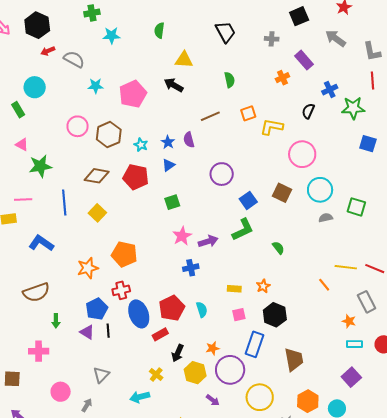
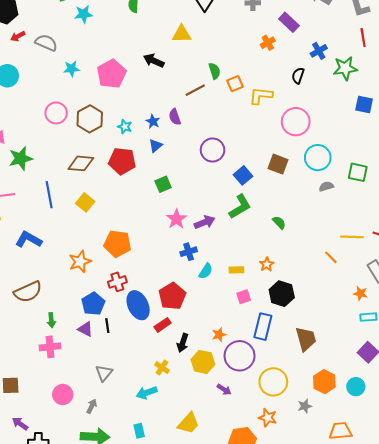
yellow triangle: (184, 60) -> (182, 34), moved
green semicircle: (229, 80) -> (214, 71), moved
cyan semicircle: (202, 310) -> (206, 271), moved, turned 56
pink cross: (39, 351) -> (50, 347), moved

